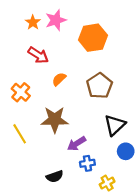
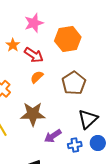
orange star: (33, 22) -> (13, 45), moved
red arrow: (38, 55) -> (34, 55), moved
blue cross: (87, 163) -> (75, 145), moved

